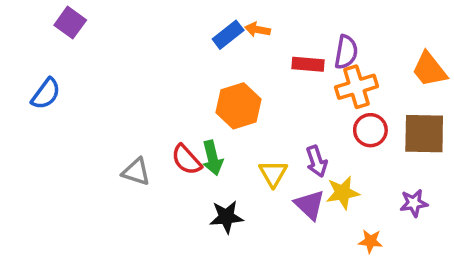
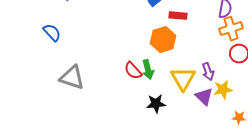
red rectangle: (308, 64) -> (178, 16), moved
blue semicircle: (46, 94) -> (52, 33), turned -78
gray triangle: (136, 172) -> (72, 78), moved, size x1.5
yellow triangle: (273, 174) -> (183, 79), size x1.5

